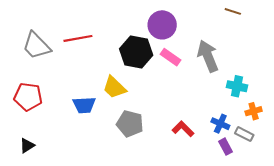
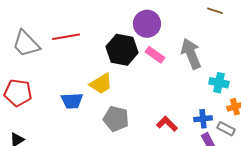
yellow trapezoid: (114, 87) -> (101, 84), turned -75
blue cross: (220, 124) -> (203, 119), turned -30

